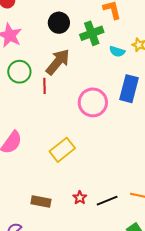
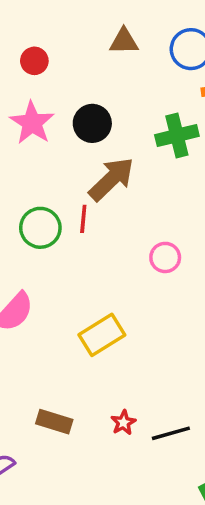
black circle: (59, 23) -> (92, 123), moved
green circle: (19, 72) -> (40, 228), moved
pink circle: (93, 102) -> (165, 257), size x0.6

